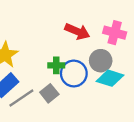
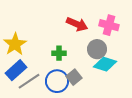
blue circle: (74, 74) -> (57, 81), moved
gray square: (49, 93) -> (74, 77), moved

